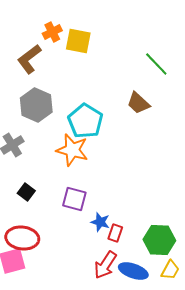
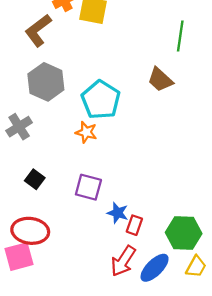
green line: (156, 64) -> (180, 36), turned 52
orange star: (72, 150) -> (86, 132), size x0.6
blue ellipse: (133, 271) -> (155, 268), turned -64

